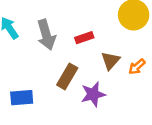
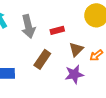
purple star: (93, 94) -> (74, 74), moved

